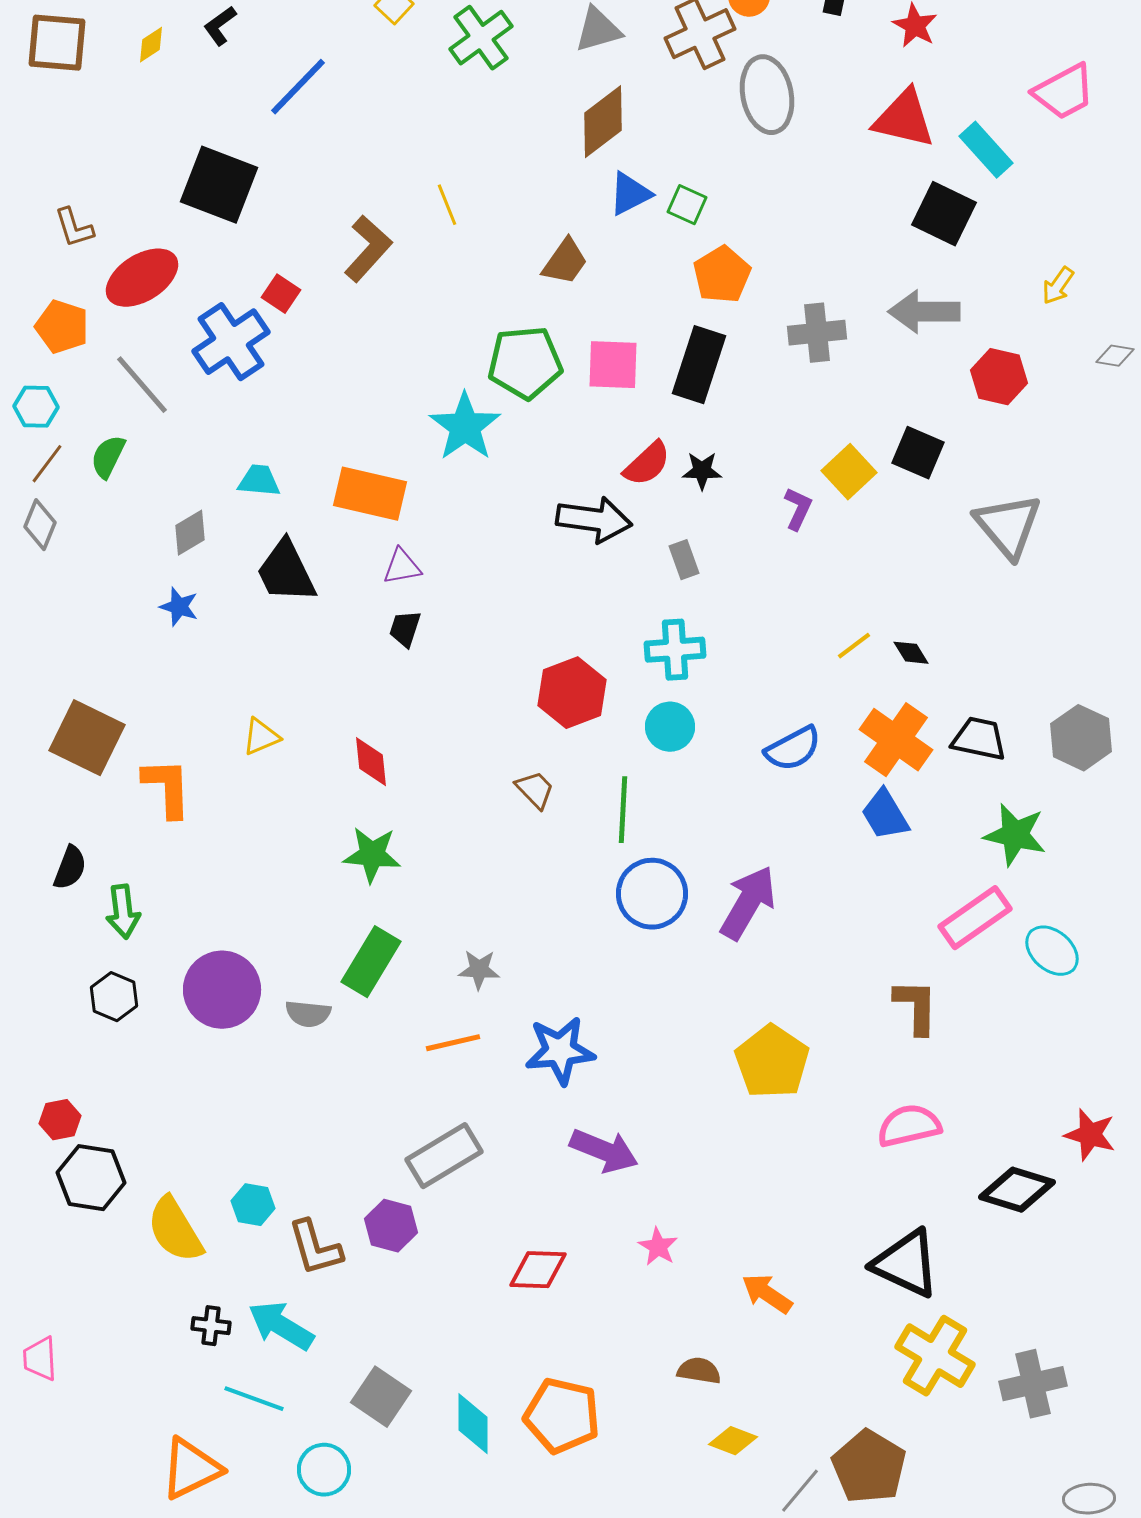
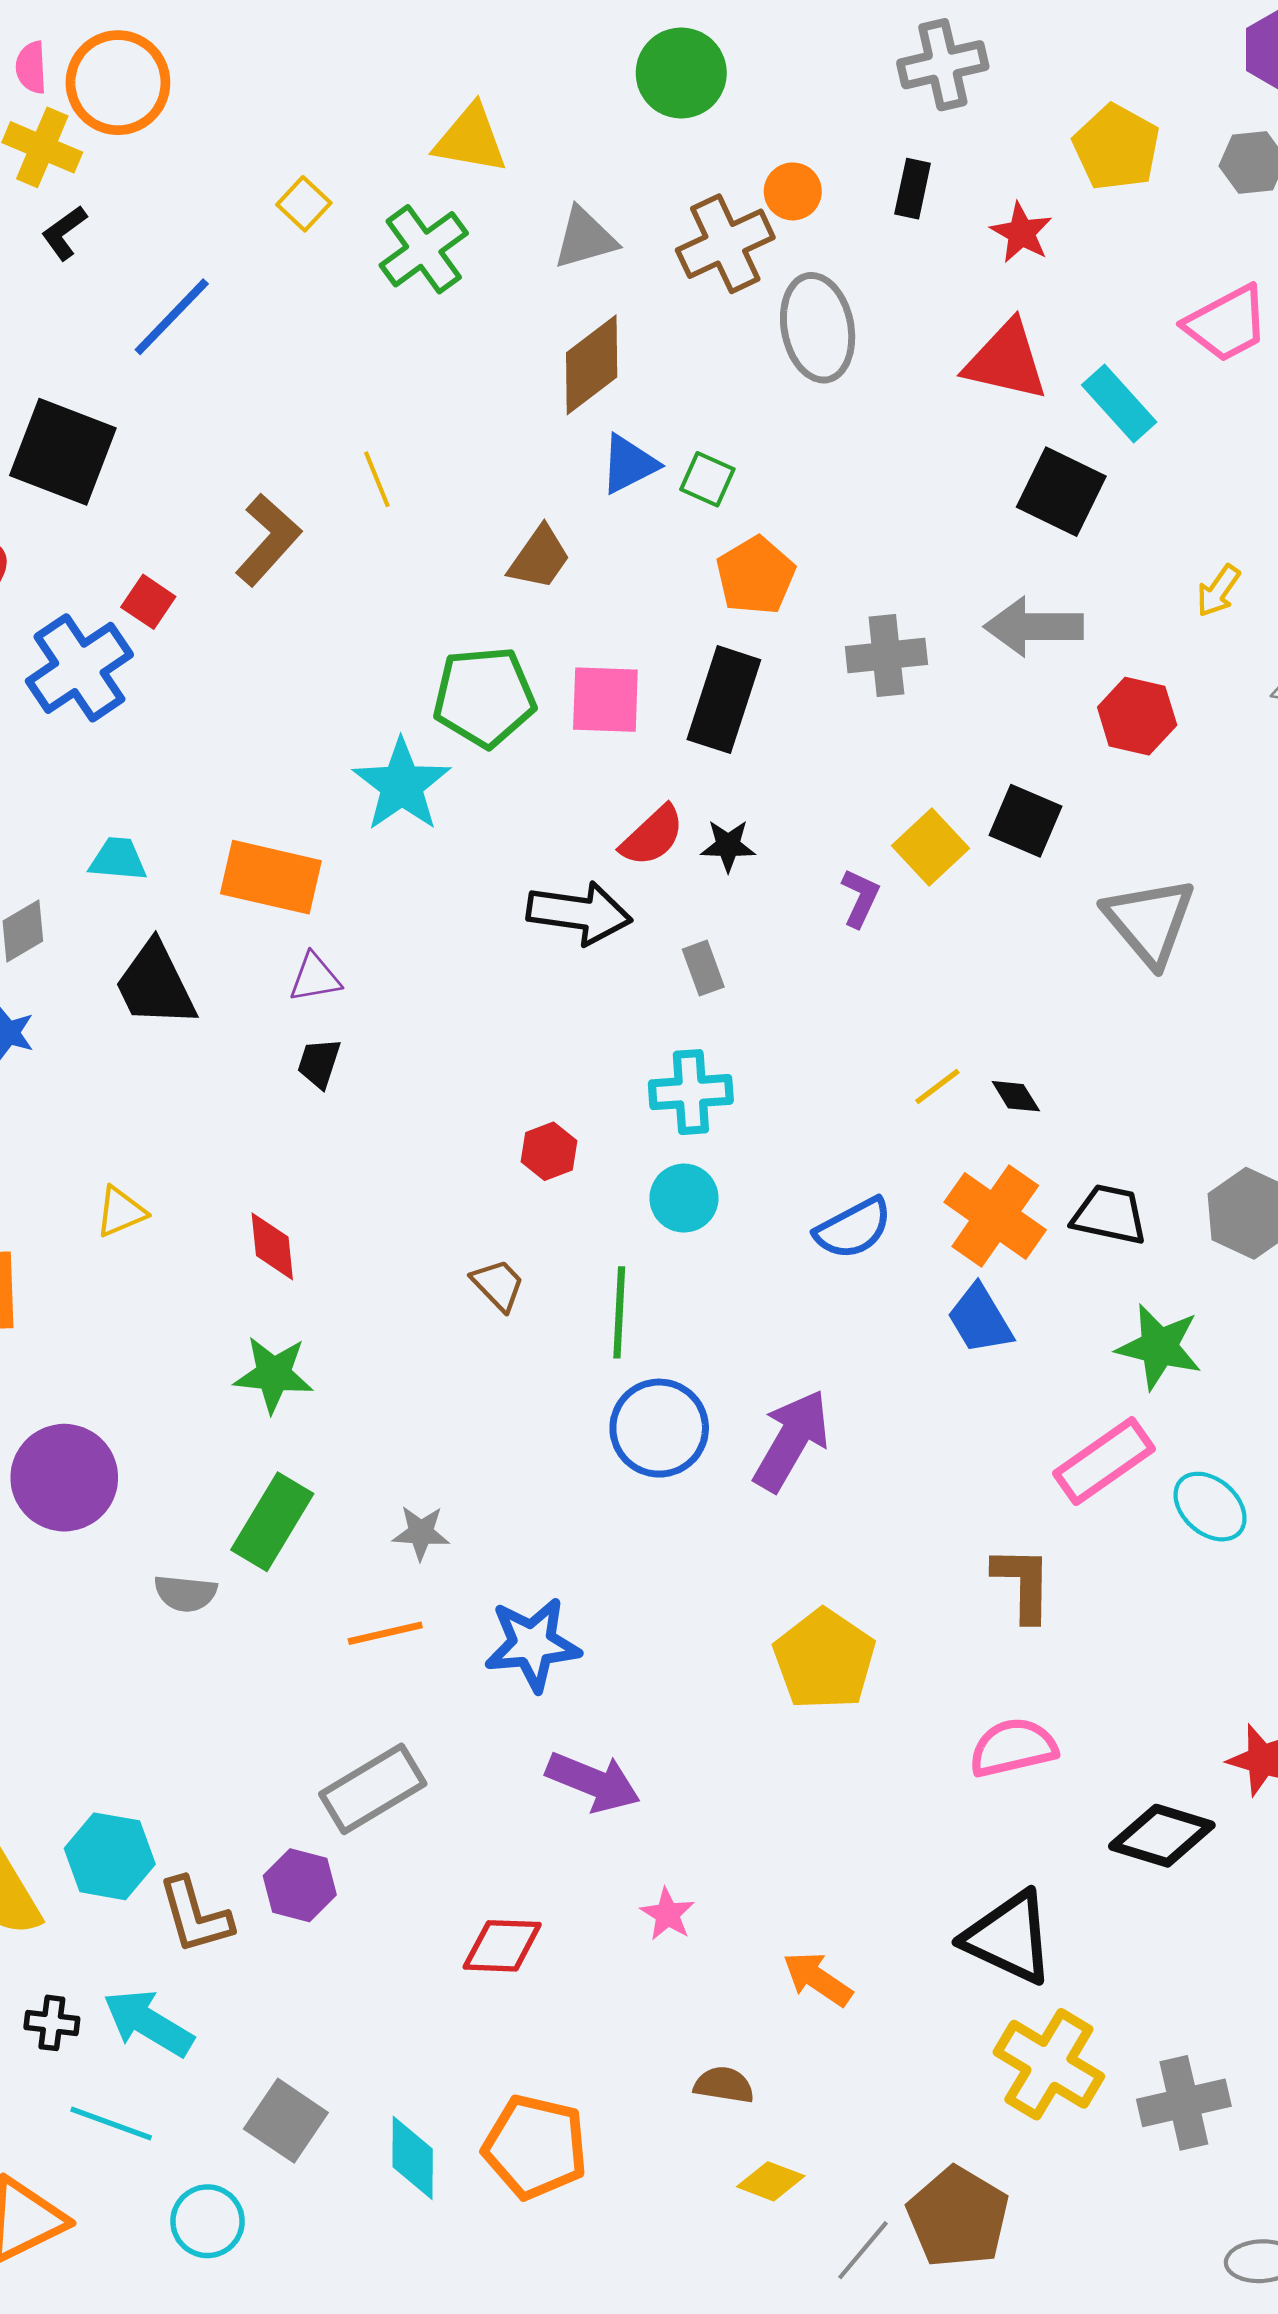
red hexagon: (572, 693) -> (549, 1151), size x0.6
purple circle: (222, 990) -> (64, 1478), moved
cyan hexagon: (253, 1205) -> (110, 1856), size x1.5

